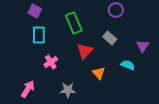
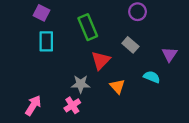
pink cross: (51, 62) -> (72, 105), moved
gray star: (68, 90) -> (81, 84), moved

